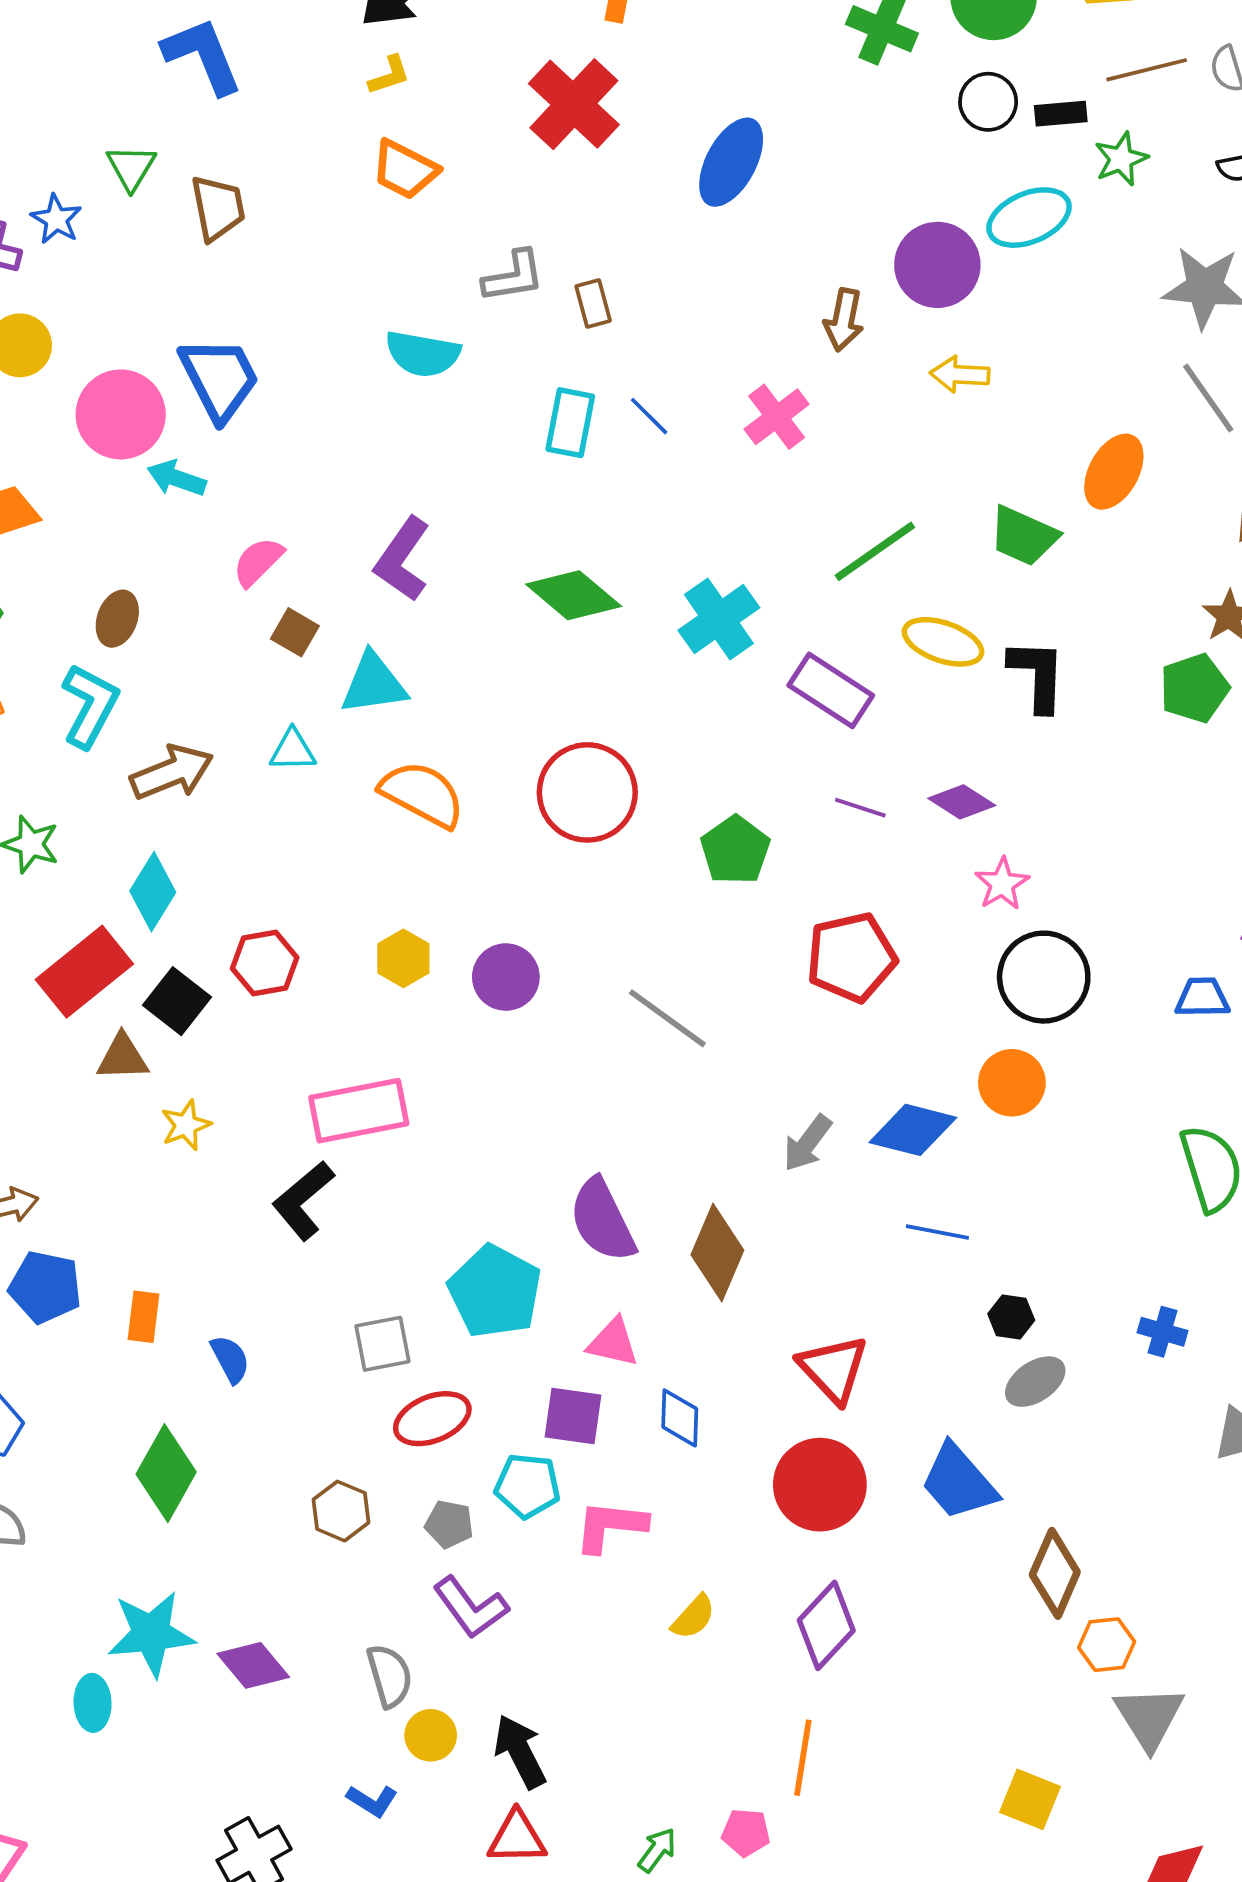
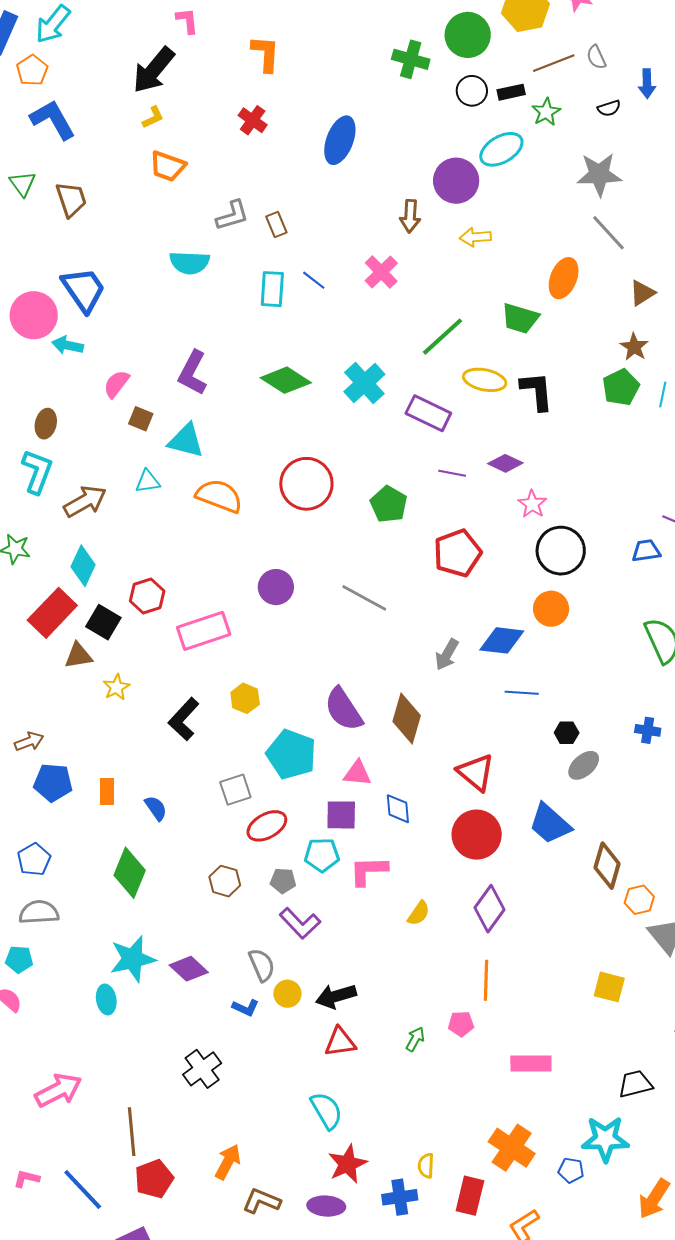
red cross: (574, 104) -> (253, 120), size x0.6
cyan triangle: (374, 684) -> (186, 441), turned 30
yellow hexagon: (403, 958) -> (245, 698), moved
pink rectangle: (359, 1111) -> (204, 631), moved
black arrow: (520, 1752) -> (336, 996), turned -72
blue L-shape: (372, 1801) -> (246, 1008), moved

